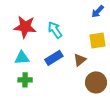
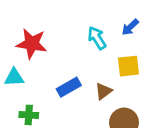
cyan arrow: (55, 30) -> (97, 38), moved
cyan triangle: (22, 58) -> (14, 77), moved

